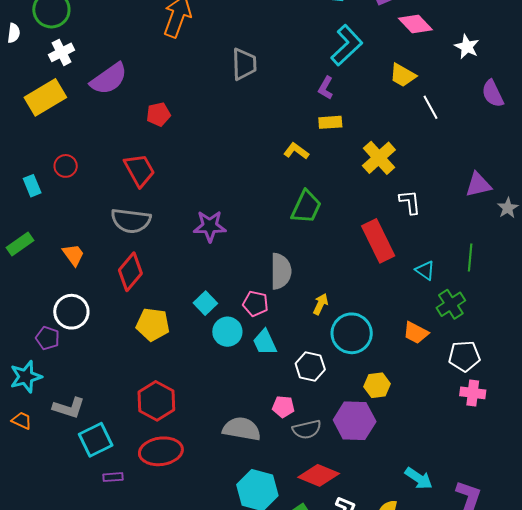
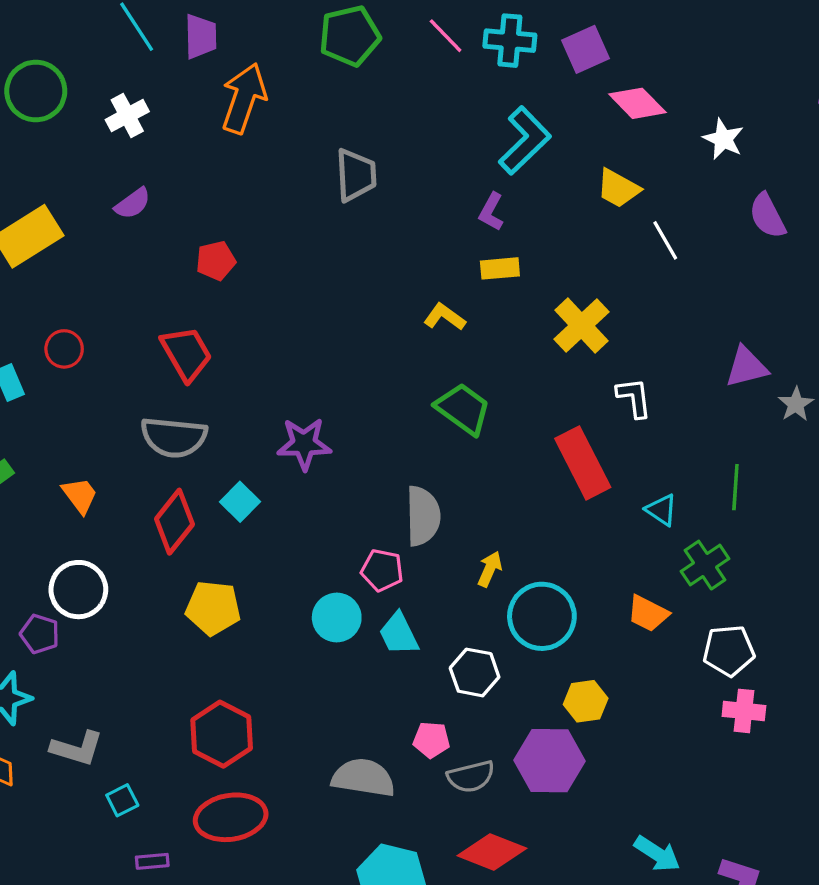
white cross: (61, 52) -> (127, 116), moved
purple semicircle: (109, 79) -> (133, 203), size x0.6
green trapezoid: (306, 207) -> (463, 409), turned -78
cyan square: (205, 303) -> (240, 502), moved
cyan square: (96, 440) -> (122, 800), size x0.6

